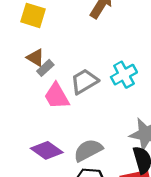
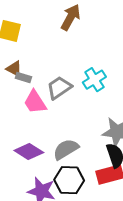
gray rectangle: (45, 68) -> (23, 77), turned 63

